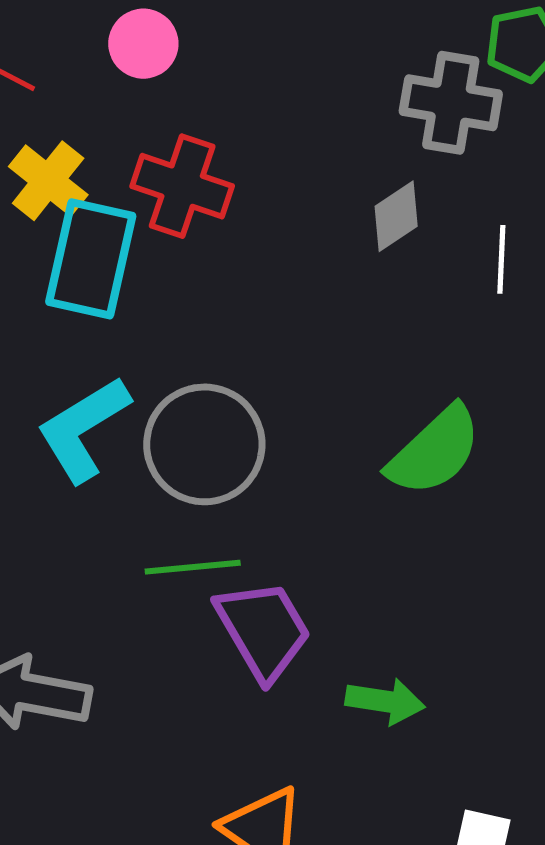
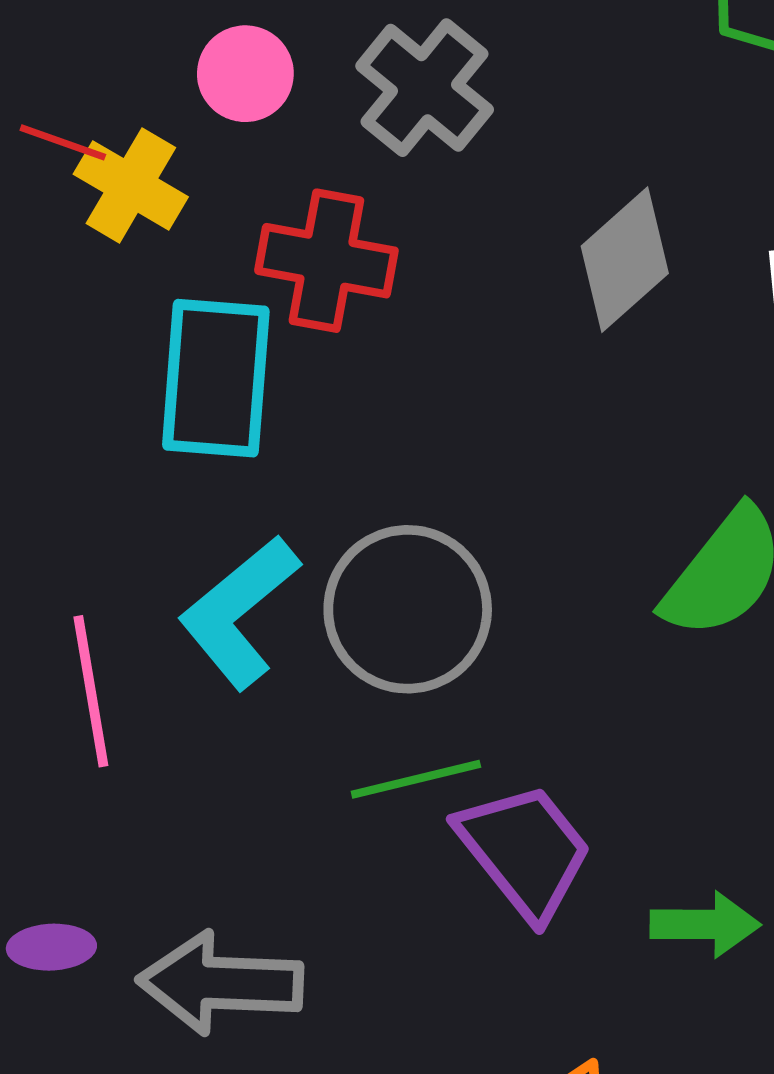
gray cross: (451, 103) -> (425, 88), moved, turned 38
yellow cross: (48, 181) -> (131, 185), moved
gray diamond: (396, 216) -> (625, 260), size x1.4

